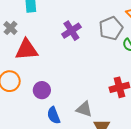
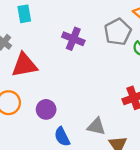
purple cross: (71, 31) -> (73, 39), turned -30

